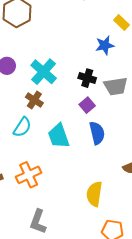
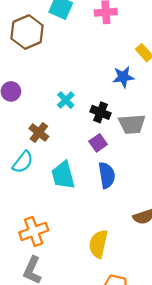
cyan cross: (44, 72) -> (66, 100), moved, size x0.6
orange cross: (29, 175) -> (34, 231), moved

